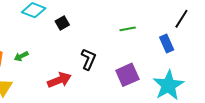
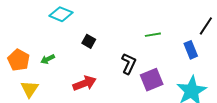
black square: (62, 23) -> (89, 41), moved, turned -32
black L-shape: (88, 59) -> (129, 64), moved

